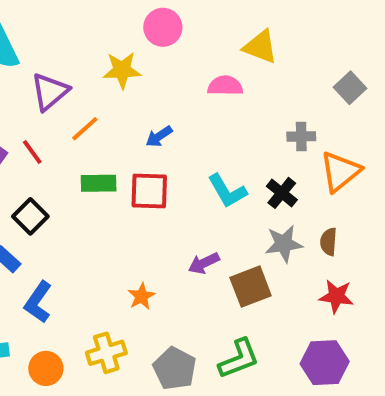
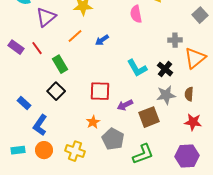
pink semicircle: (225, 86) -> (136, 14), turned -102
orange line: (85, 129) -> (75, 36), moved
green rectangle: (99, 183) -> (60, 64), moved, turned 60
red square: (149, 191) -> (100, 91), moved
black square: (30, 216) -> (56, 91), moved
yellow cross: (106, 353) -> (75, 151), turned 36
orange circle: (46, 368) -> (44, 150), moved
gray pentagon: (175, 368) -> (113, 139), moved

